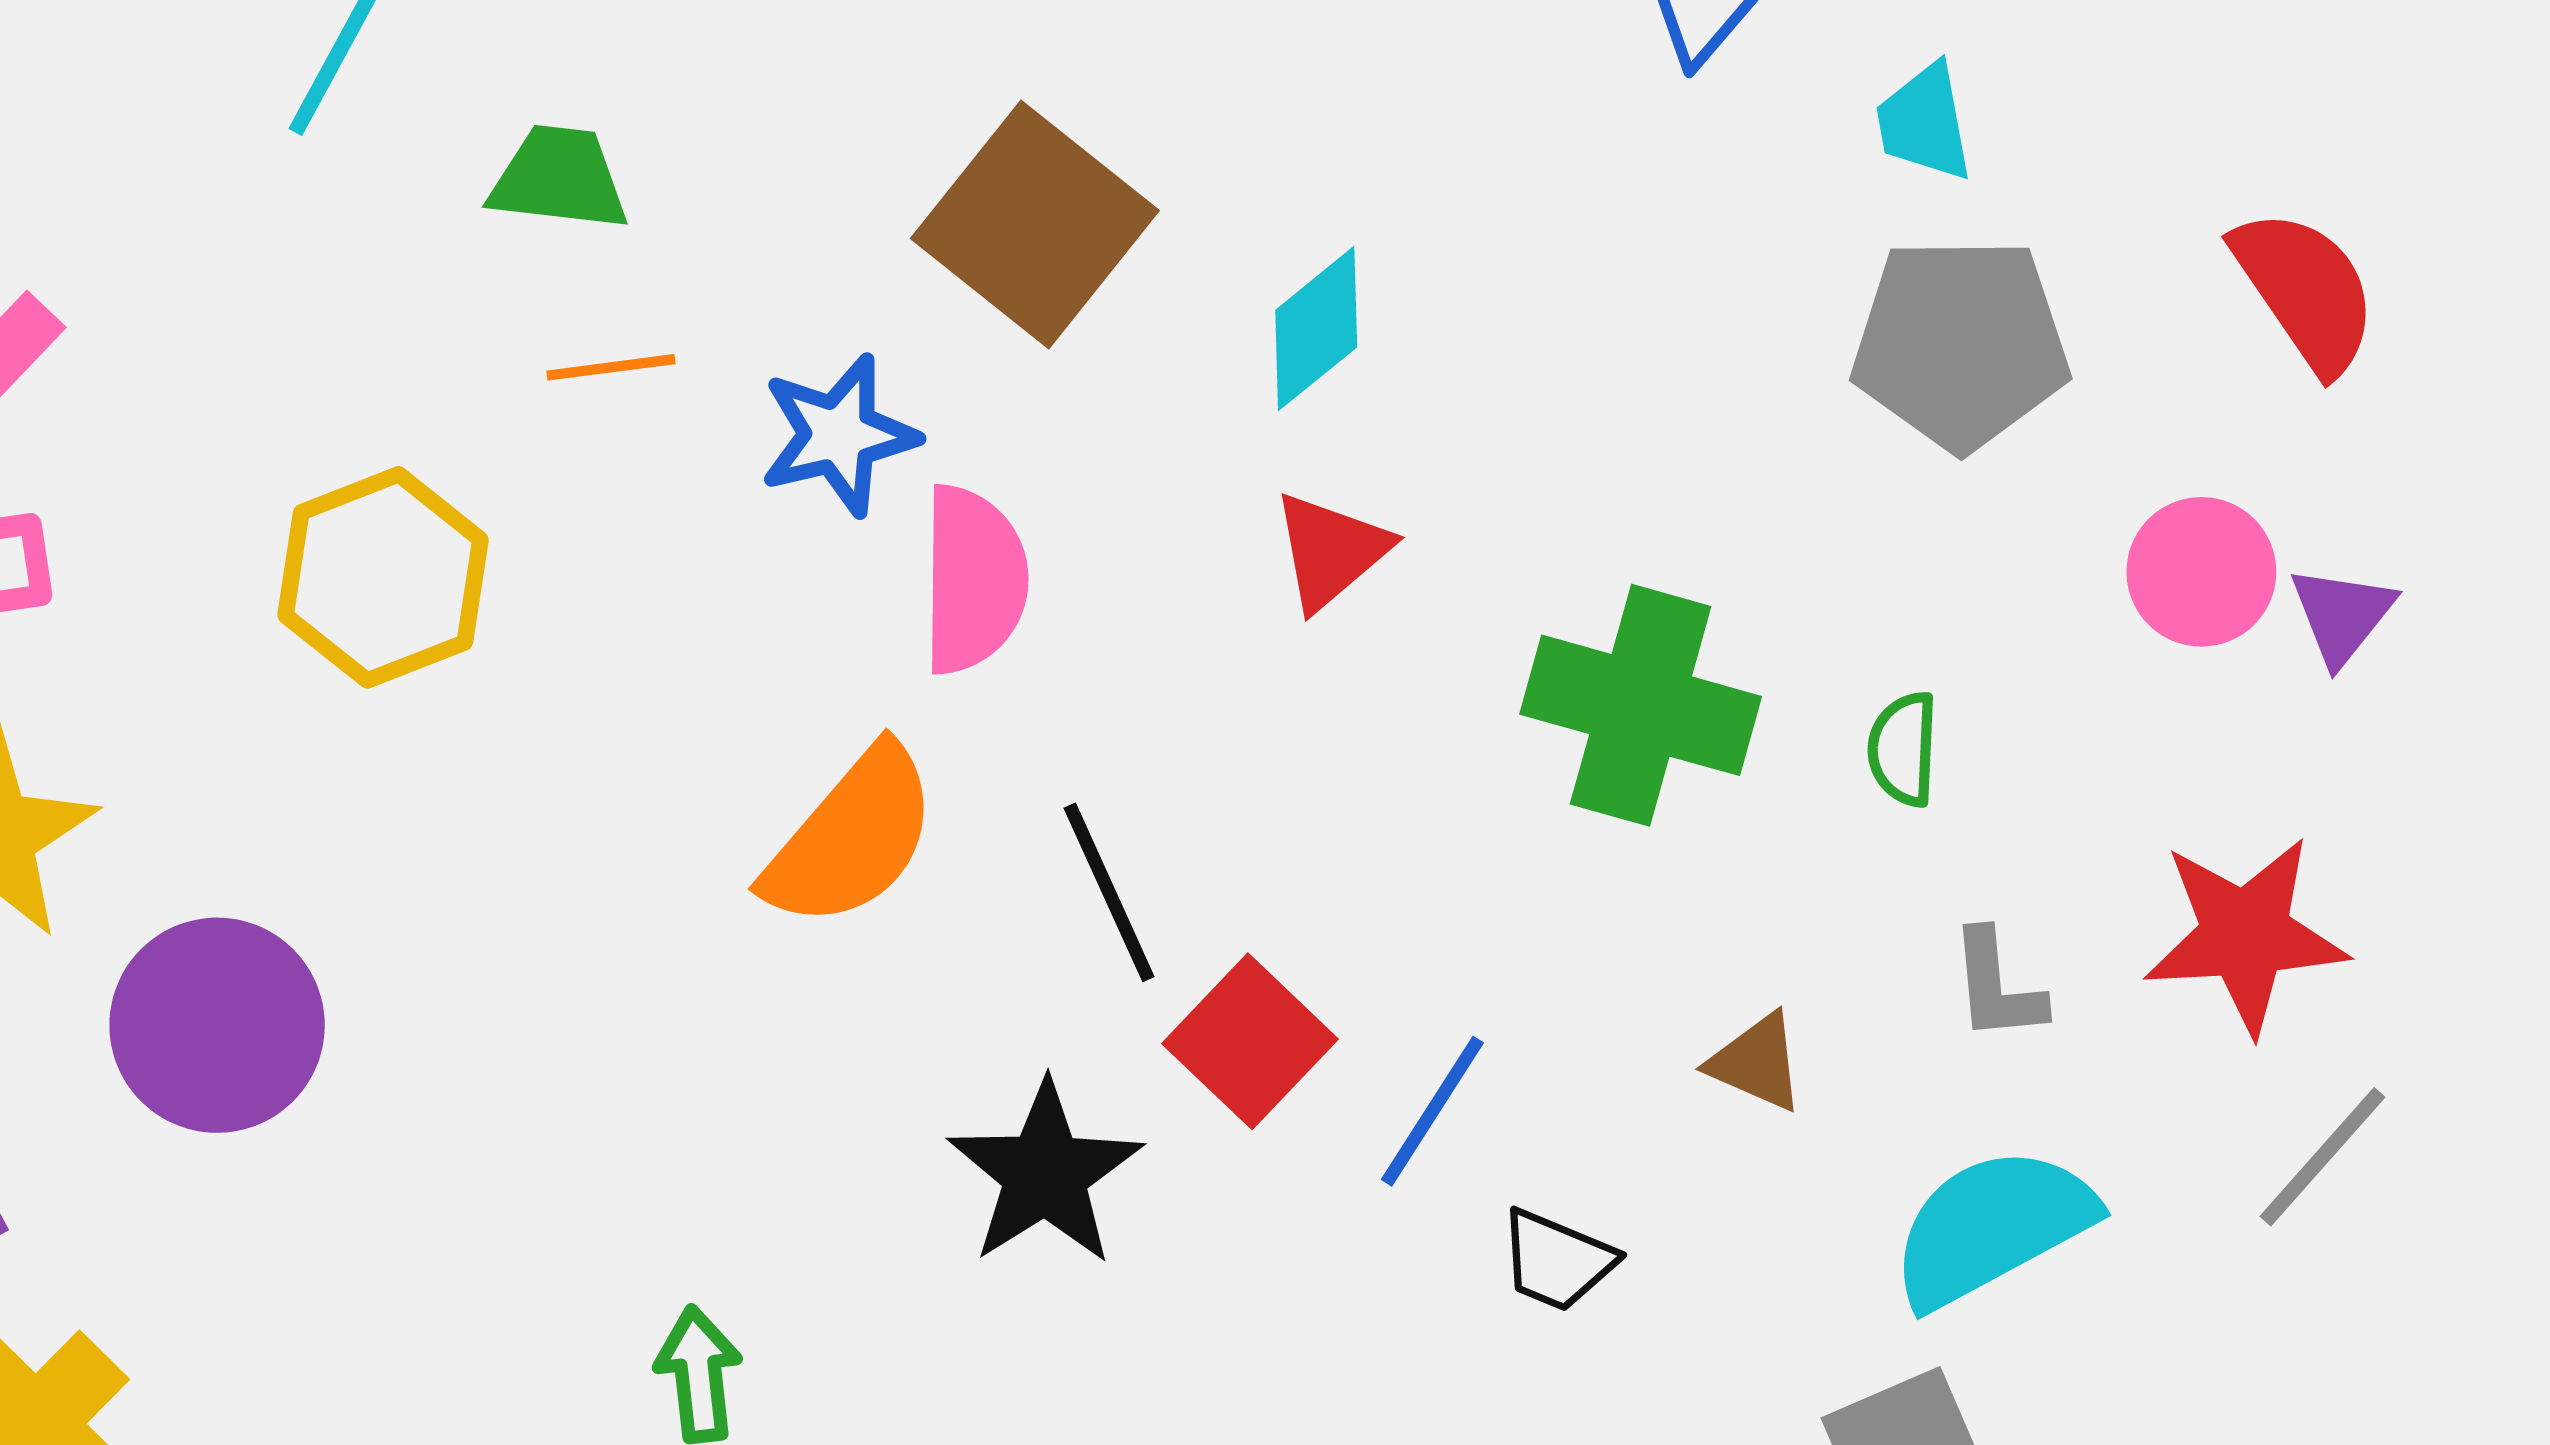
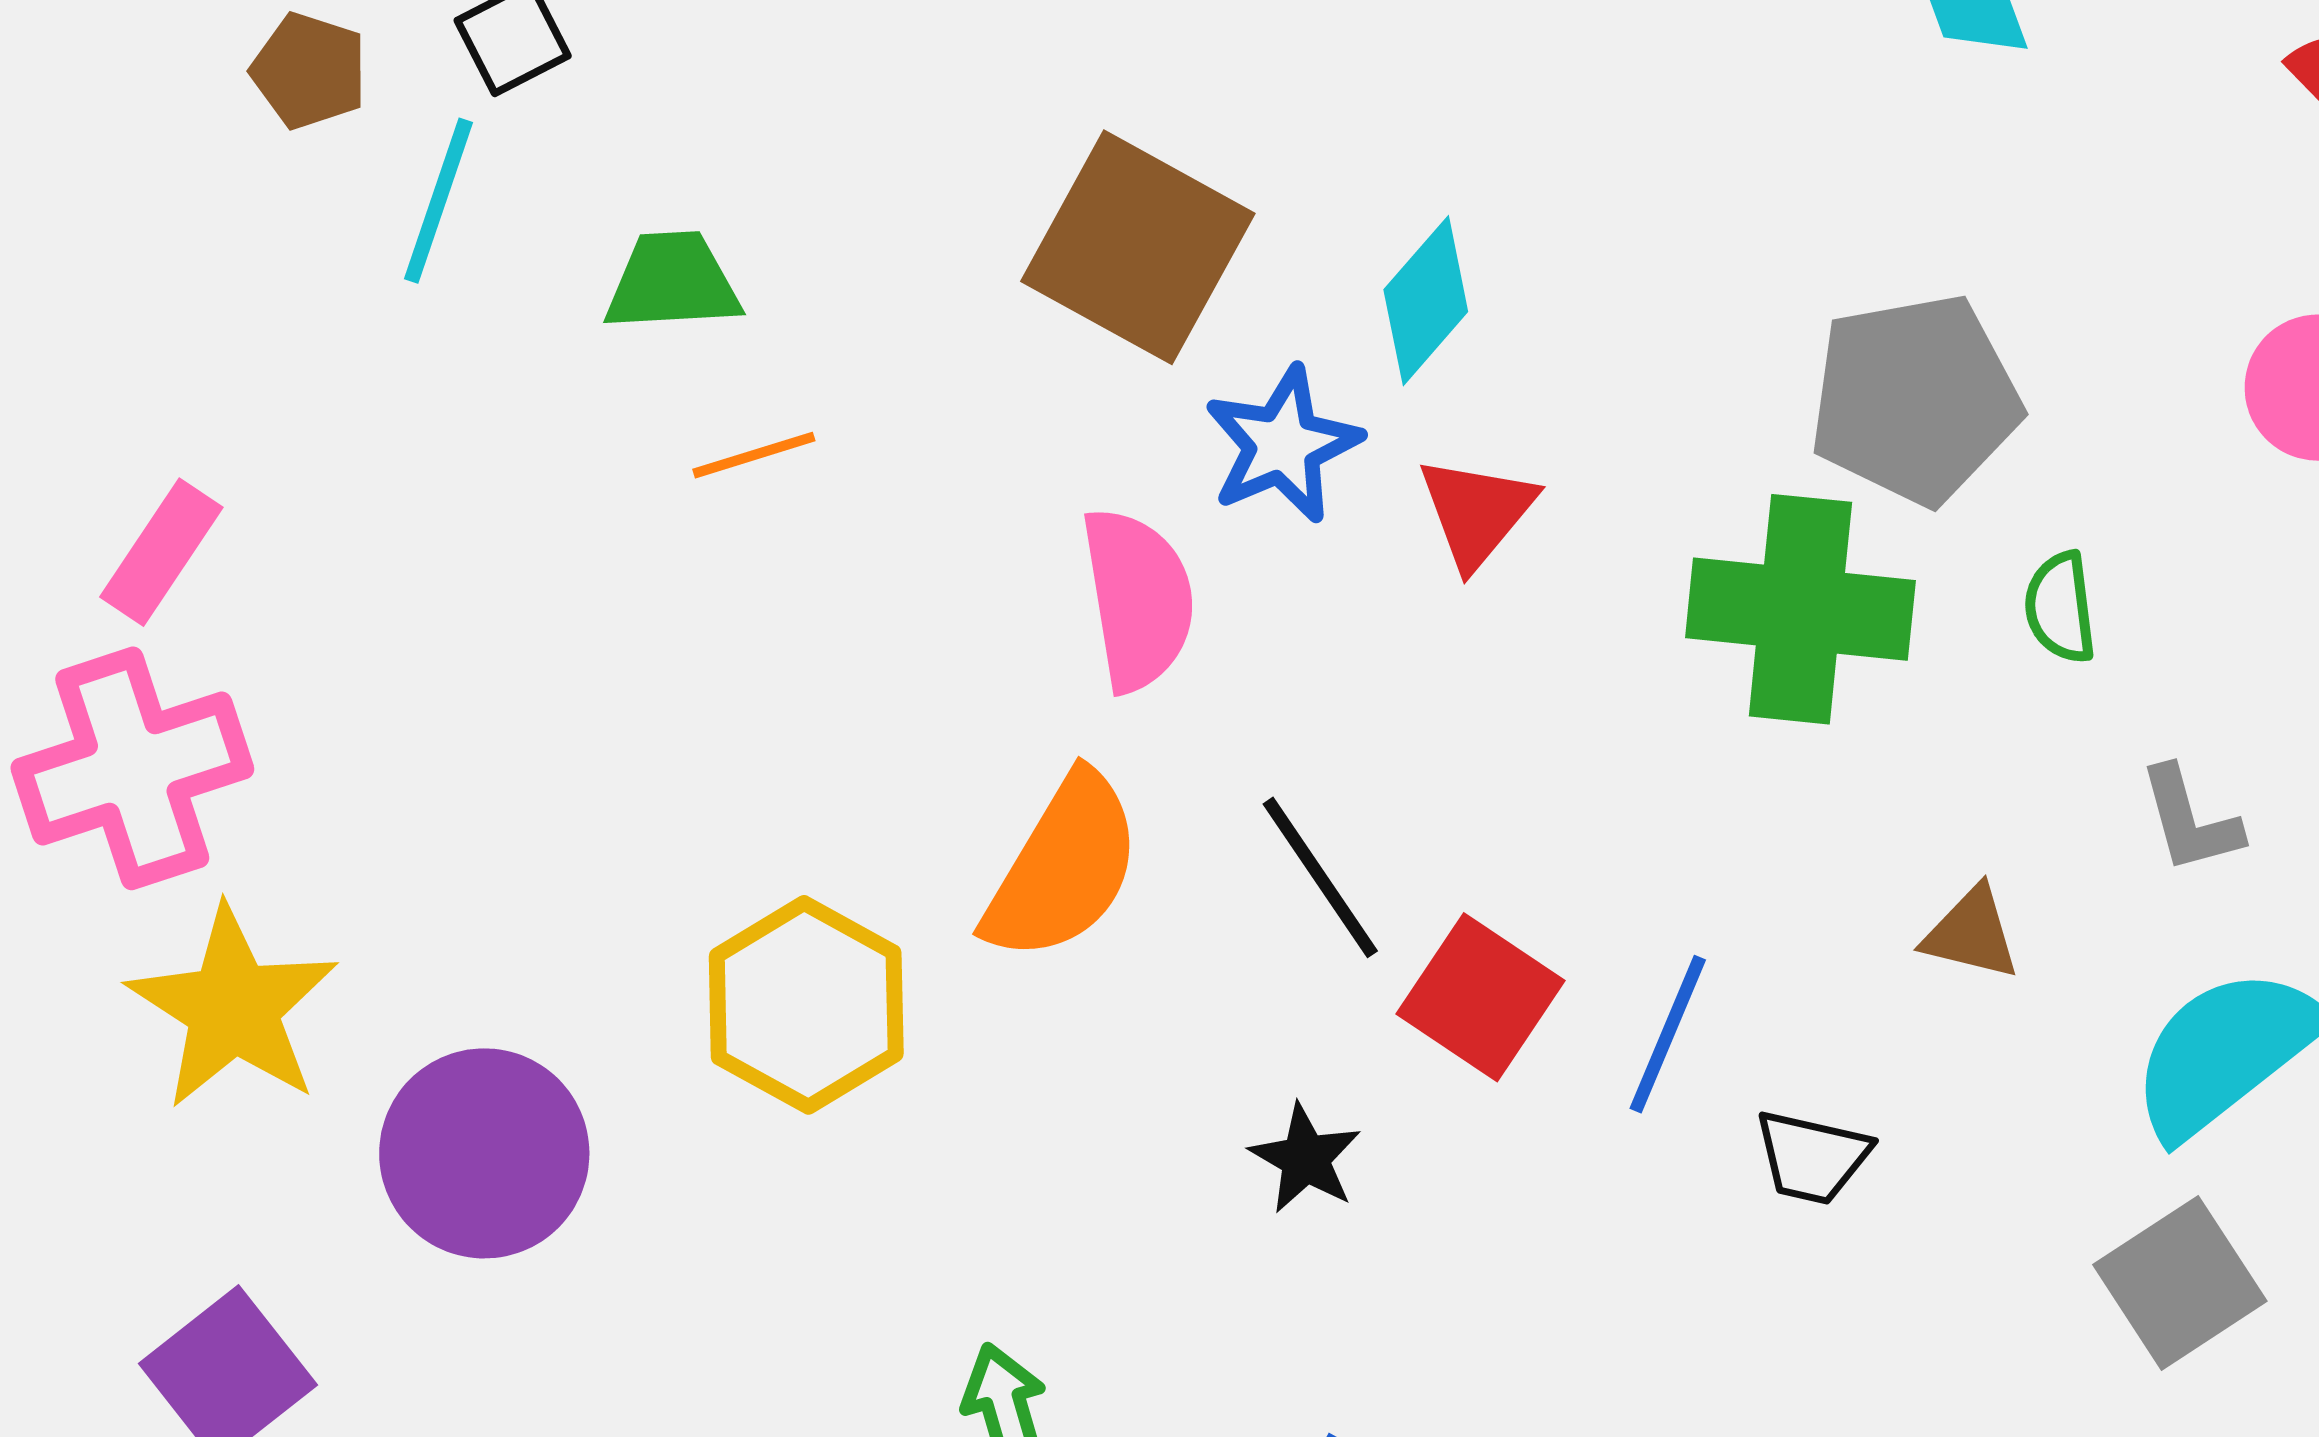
gray pentagon: (1961, 343) -> (1915, 399), moved
blue star: (839, 435) -> (1283, 445), moved
yellow hexagon: (383, 577) -> (806, 1005), moved
black star: (1045, 1174) -> (1305, 1159), size x0.6

